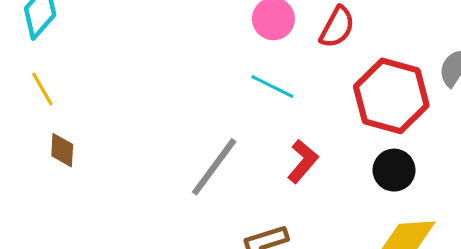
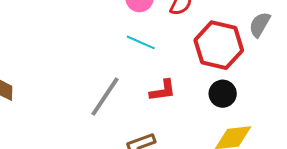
red L-shape: (303, 161) -> (163, 91), turned 44

